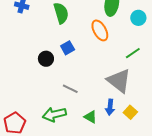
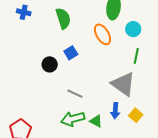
cyan circle: (138, 18) -> (133, 29), moved
green line: (133, 53) -> (136, 56), turned -42
green arrow: (54, 114) -> (73, 119), moved

